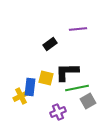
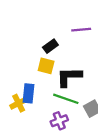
yellow square: (46, 78) -> (46, 66), moved
green line: (77, 88) -> (66, 99), moved, turned 30

